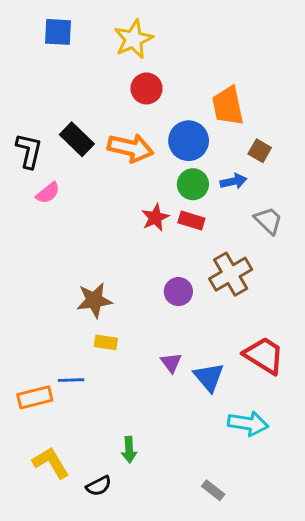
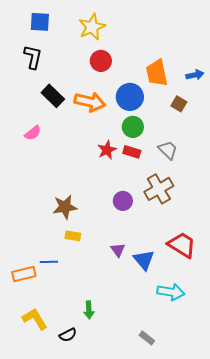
black L-shape: (29, 151) -> (33, 57), moved
blue arrow: (234, 181) -> (195, 75), moved
gray trapezoid: (268, 220) -> (168, 150), moved

